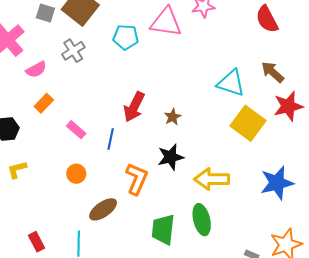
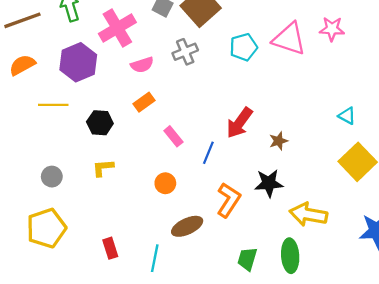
cyan pentagon: (126, 37) -> (244, 47), turned -30
cyan triangle: (231, 83) -> (347, 116), size x0.6
green trapezoid: (163, 230) -> (247, 259), size x0.7

